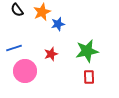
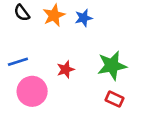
blue star: (58, 24) -> (84, 18), moved
red rectangle: (89, 77) -> (114, 99), turned -64

